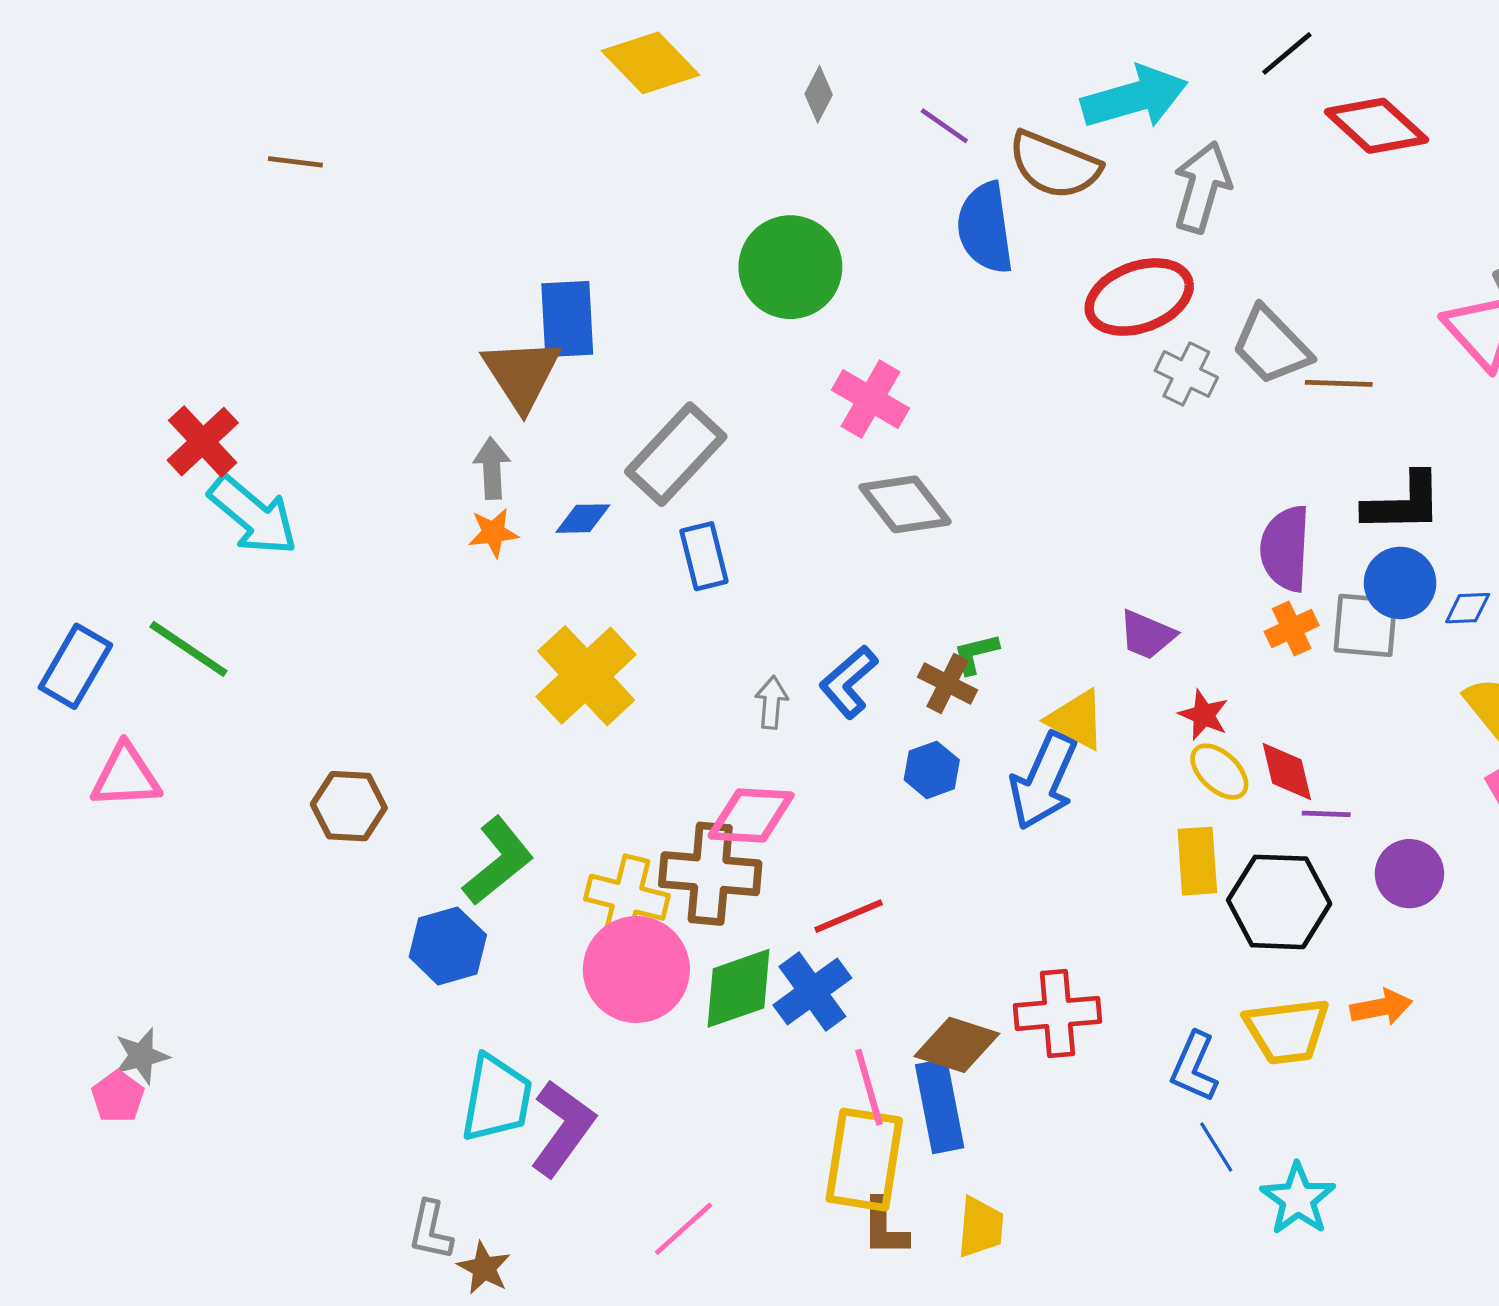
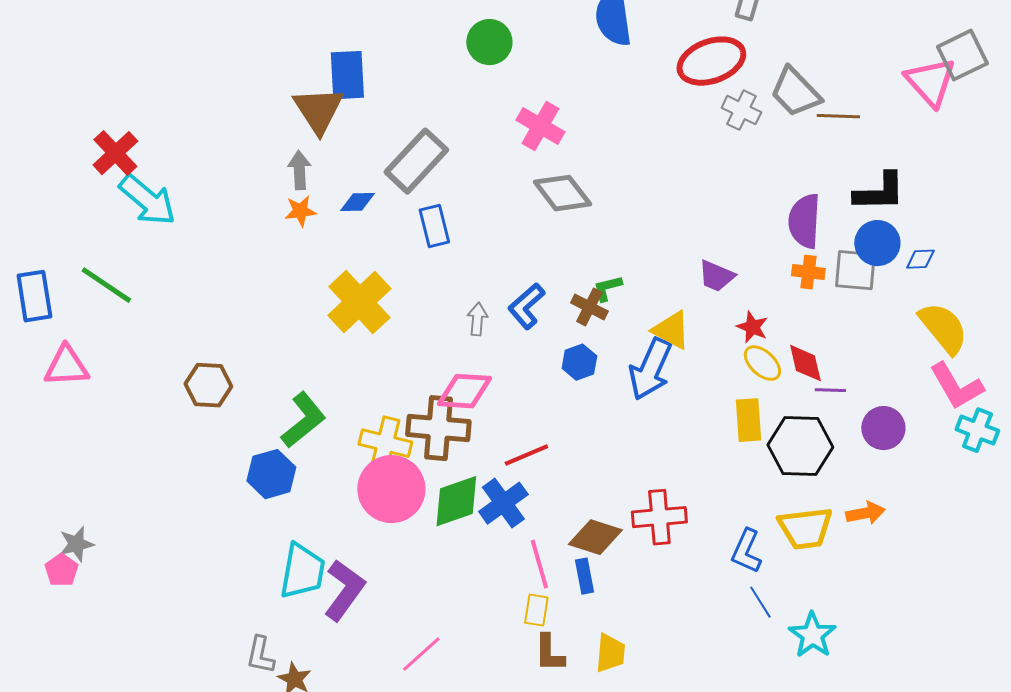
green circle: (790, 267) -> (489, 42), size x0.7
orange cross: (1292, 629) -> (808, 272), turned 32
blue rectangle: (75, 666) -> (34, 296), turned -39
blue rectangle: (940, 1106) -> (584, 576), size x0.6
yellow rectangle: (864, 1160) -> (536, 610), size x0.5

